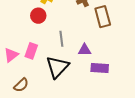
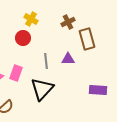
purple triangle: (85, 50) -> (68, 59), moved
purple rectangle: (100, 68) -> (98, 90), moved

